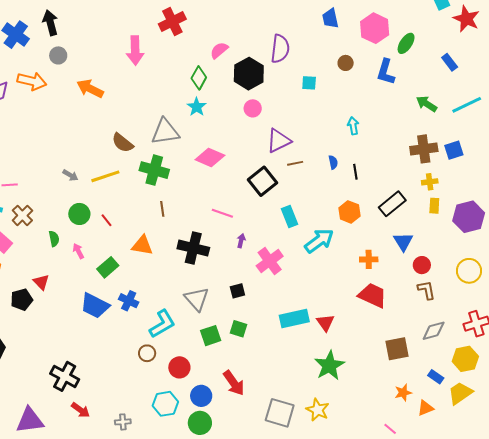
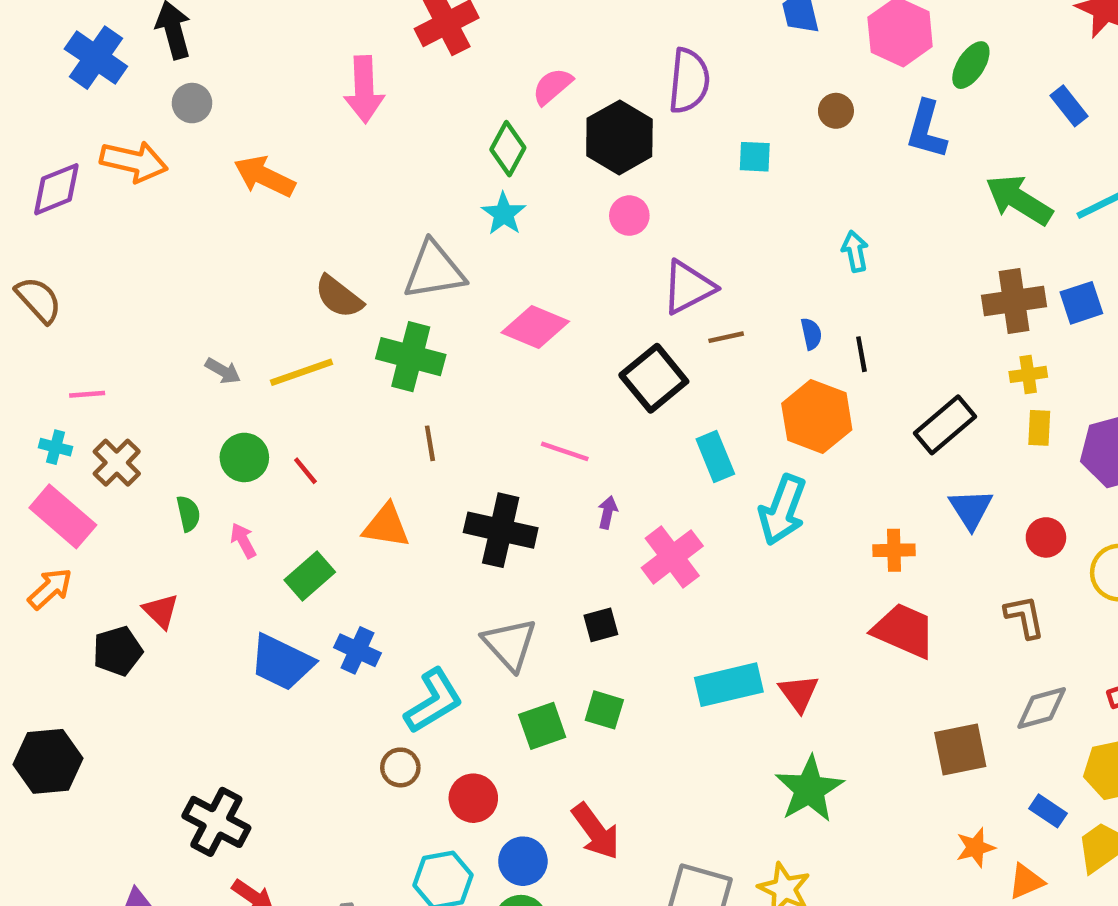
green arrow: (427, 104) -> (1019, 200), size x1.4
orange hexagon: (349, 212) -> (817, 417), moved, size x1.4
cyan arrow: (319, 241) -> (782, 510), turned 148
red circle: (422, 265) -> (1046, 537), moved

